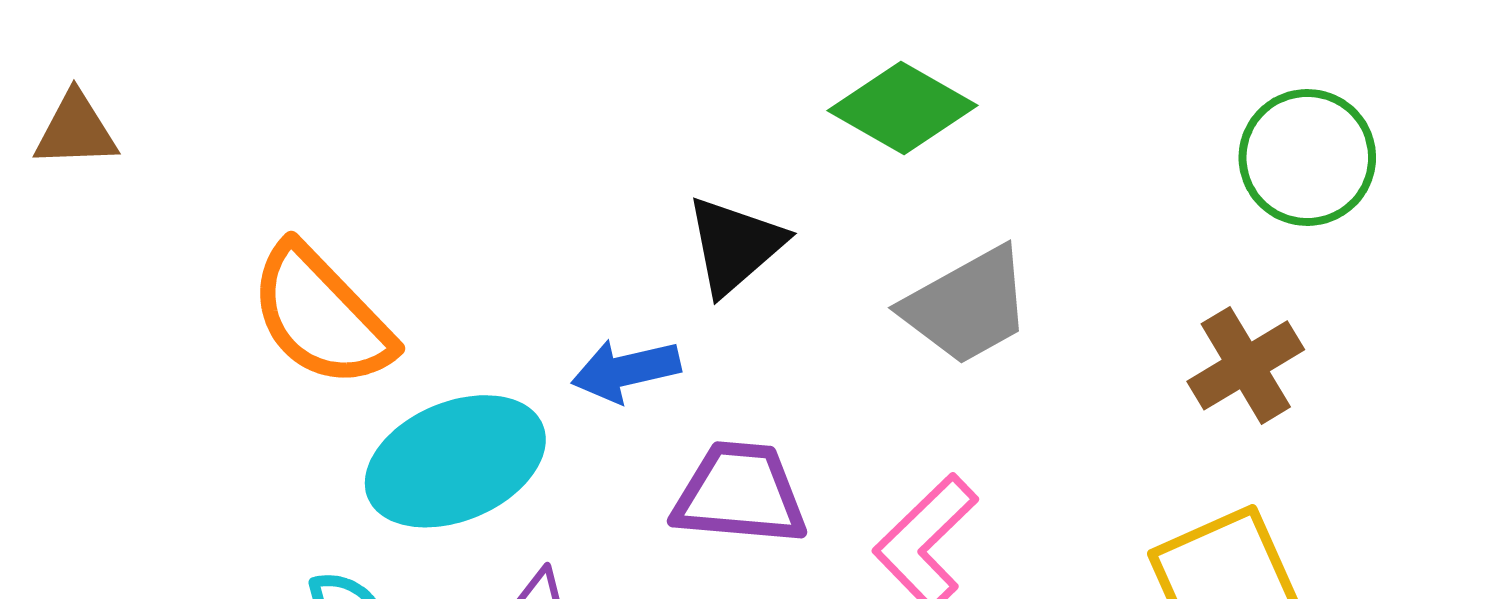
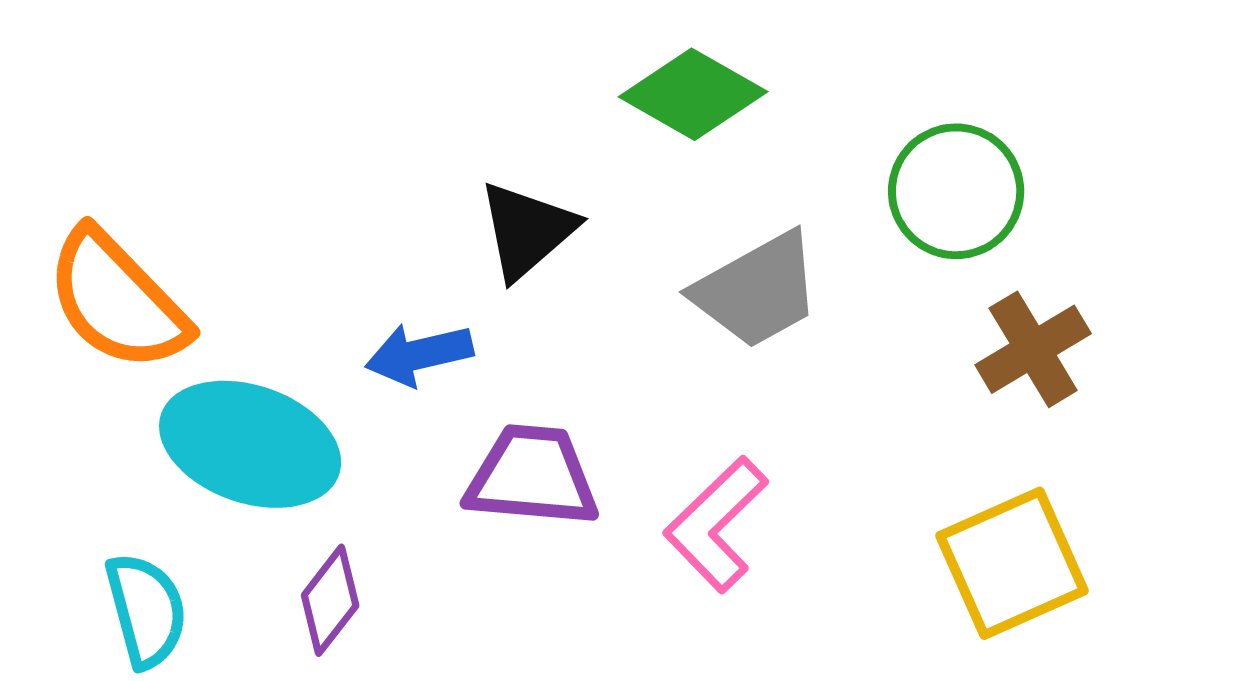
green circle: (1307, 157) -> (956, 191), moved
cyan ellipse: (455, 461) -> (250, 444), turned 42

